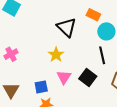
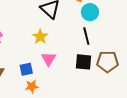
black square: (88, 77) -> (84, 62), moved, turned -30

